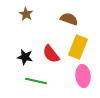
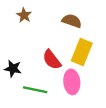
black star: (25, 57) -> (13, 69), moved
pink ellipse: (83, 76) -> (72, 82), moved

